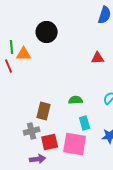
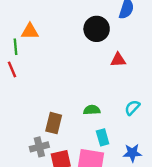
black circle: (47, 32) -> (97, 29), moved
orange triangle: (24, 54) -> (30, 31), moved

